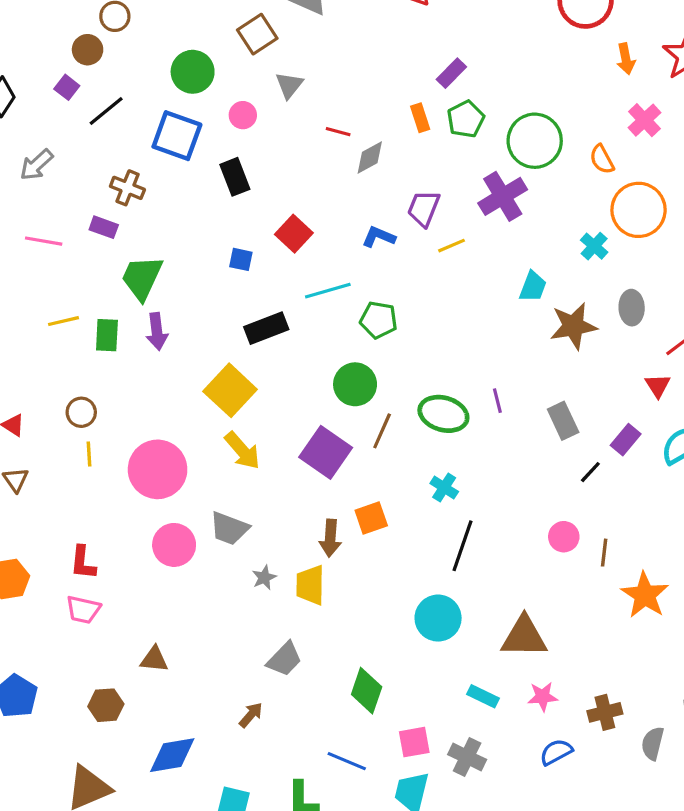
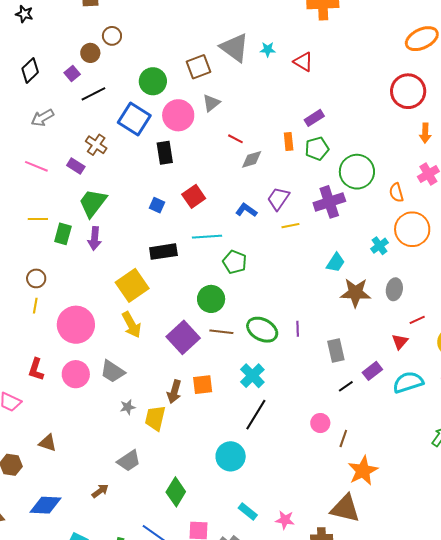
pink circle: (243, 115) -> (178, 115), size x1.8
brown line: (382, 431) -> (221, 332), turned 60
cyan cross: (444, 488) -> (252, 376), size x1.4
red L-shape: (83, 563) -> (36, 369), moved
brown triangle: (524, 637) -> (345, 509), moved

